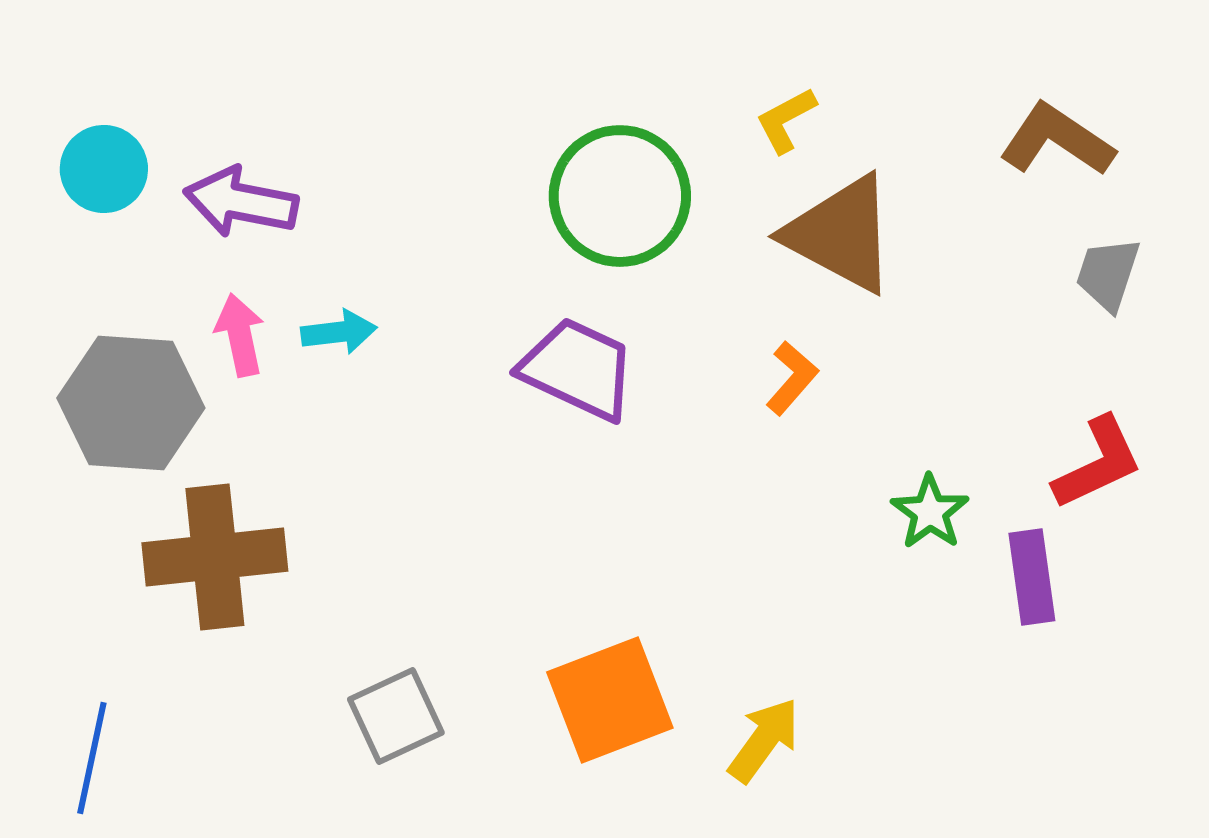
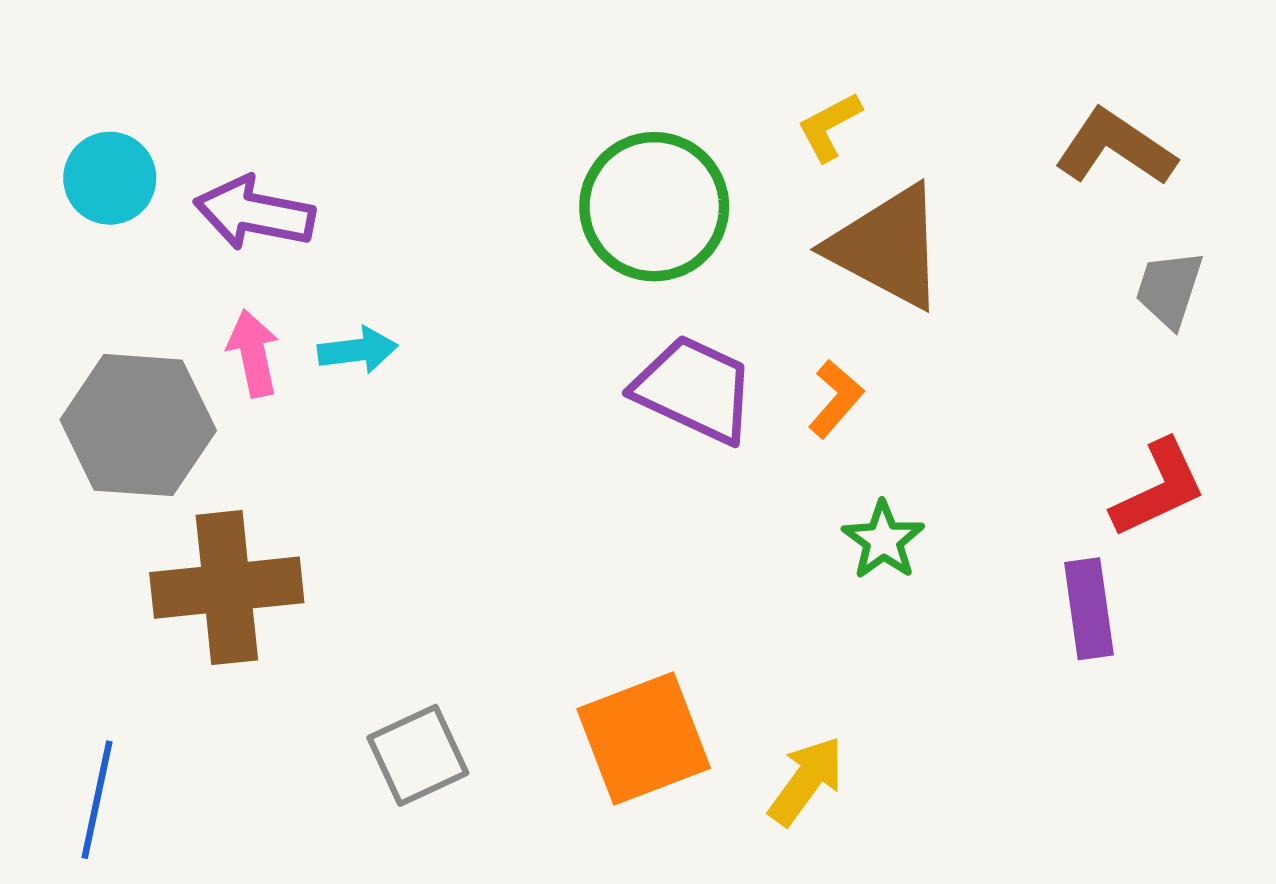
purple trapezoid: (578, 369) -> (694, 389), moved
green star: (930, 512) -> (883, 540), moved

